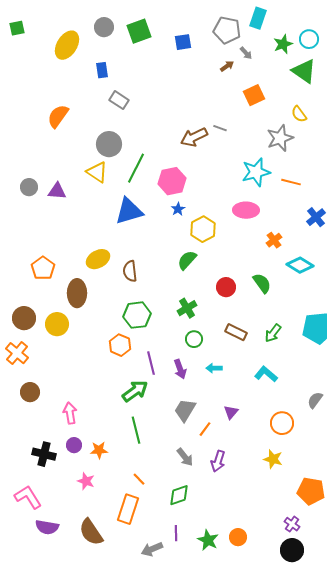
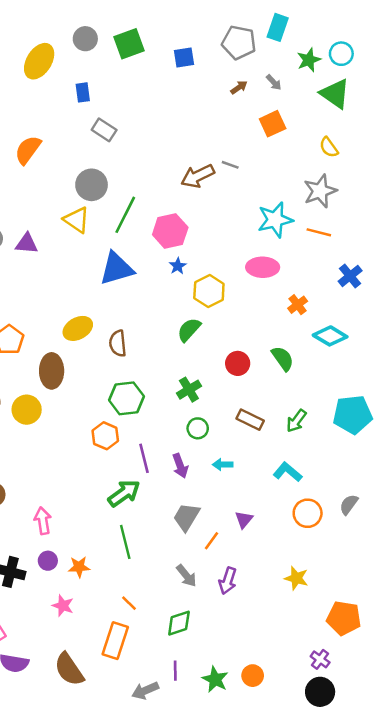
gray arrow: (246, 53) -> (274, 82), moved
gray star: (280, 138) -> (320, 191), moved
orange circle: (282, 423) -> (308, 513), moved

